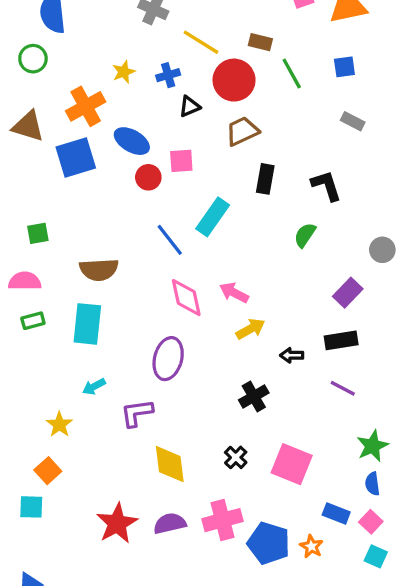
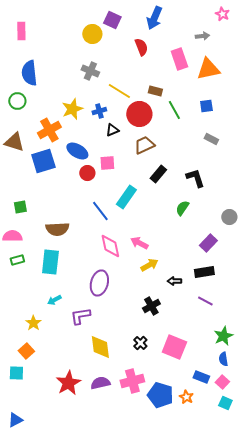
yellow star: (124, 72) -> (72, 109), size x1.5
black rectangle: (265, 179) -> (158, 174), turned 30

